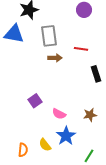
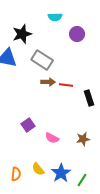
gray rectangle: (49, 36) -> (42, 60), turned -50
red line: (81, 49) -> (66, 85), moved
blue star: (66, 136) -> (61, 173), moved

